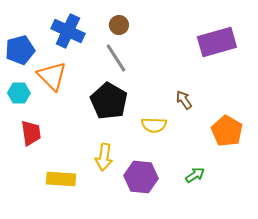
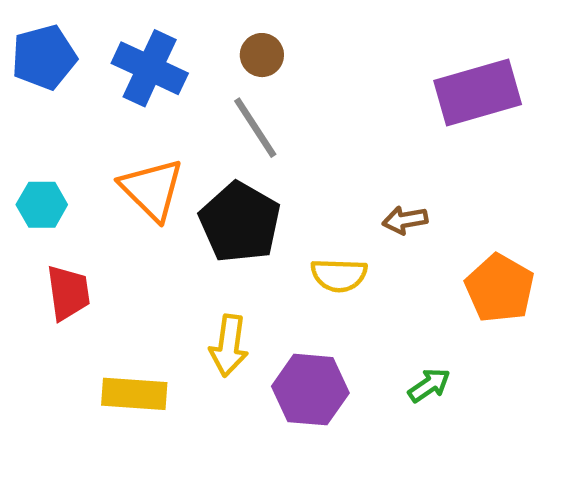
blue pentagon: (20, 50) -> (44, 57), moved
orange triangle: (52, 76) -> (152, 189), moved
brown arrow: (184, 100) -> (405, 220), turned -66

